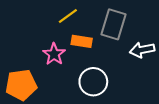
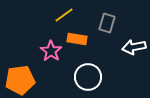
gray rectangle: (113, 24) -> (107, 23), size x0.7

